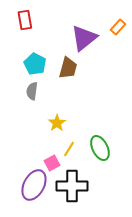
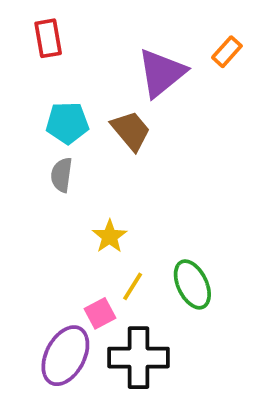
cyan pentagon: (35, 64) -> (67, 123), turned -30
brown trapezoid: (68, 68) -> (131, 131), turned -55

